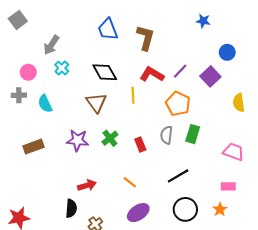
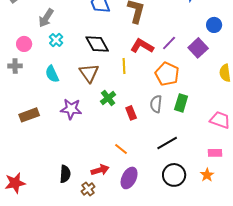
cyan semicircle: (45, 104) -> (52, 74), moved
green cross: (110, 138) -> (108, 98), moved
red arrow: (87, 185) -> (100, 170), moved
purple ellipse: (138, 213) -> (129, 178), turned -30

